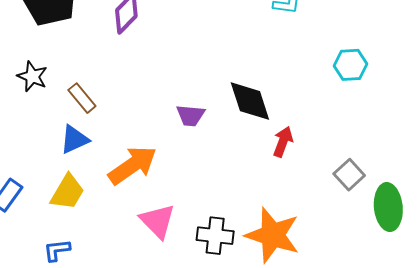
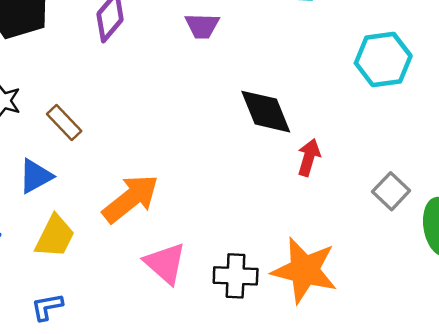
cyan hexagon: (351, 65) -> (383, 60), size x1.4
purple trapezoid: (191, 115) -> (202, 26), moved
blue triangle: (74, 139) -> (36, 176), moved

